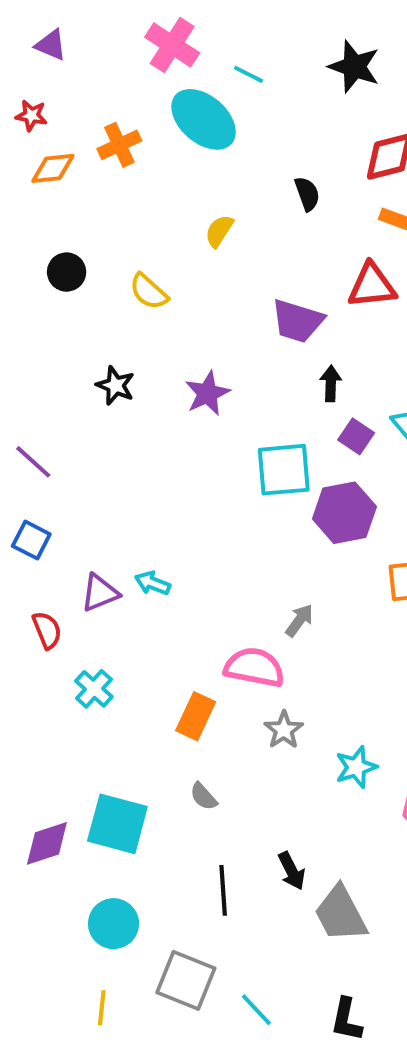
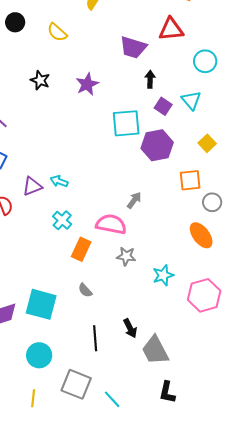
cyan cross: (94, 689) -> (62, 220), moved
gray star: (284, 730) -> (126, 256), turned -30
black L-shape: (346, 1020) -> (167, 392), moved

